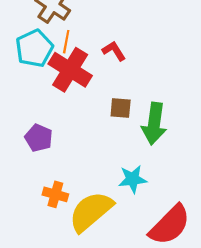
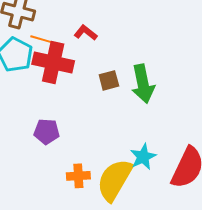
orange line: (66, 42) -> (41, 39), turned -65
cyan star: (133, 179) -> (143, 157), moved

